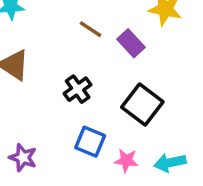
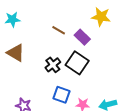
black square: (142, 105) -> (77, 63), moved

